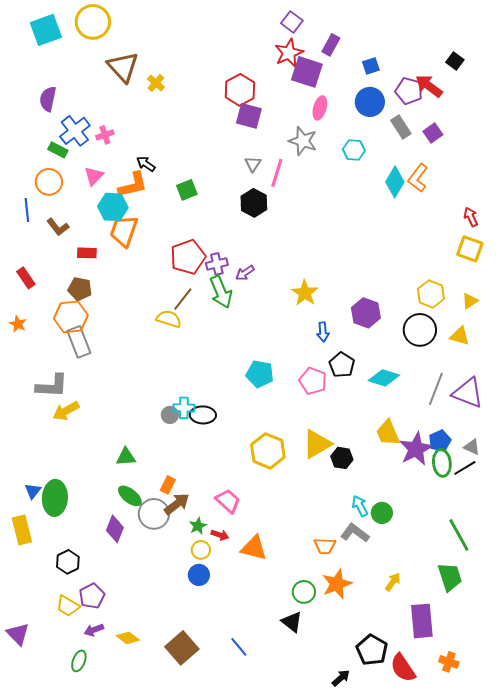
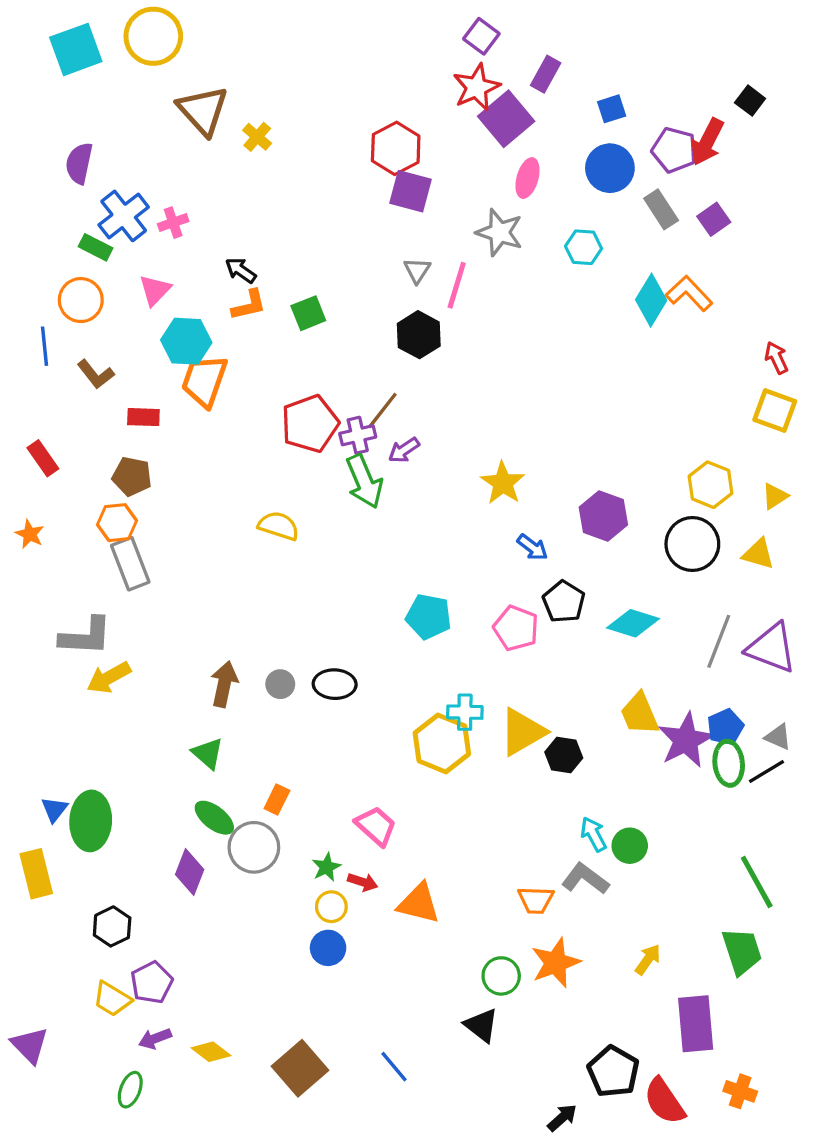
purple square: (307, 72) -> (506, 119), turned 32
red arrow: (429, 86) -> (707, 142), turned -100
orange L-shape: (418, 178) -> (689, 293), turned 100
orange L-shape: (133, 185) -> (249, 305), moved, size x0.7
brown line: (183, 299) -> (382, 410), moved
orange hexagon: (71, 317) -> (117, 523), size x0.7
blue arrow: (323, 332) -> (532, 547), turned -48
cyan cross: (184, 408) -> (465, 712), moved
green triangle: (126, 457) -> (208, 753), turned 45
brown arrow: (177, 504) -> (224, 684), moved, turned -40

